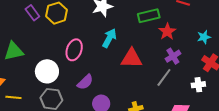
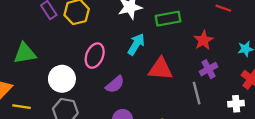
green rectangle: (149, 16) -> (168, 19), moved
gray line: (164, 77) -> (197, 93), turned -54
purple semicircle: (85, 82) -> (115, 84), moved

